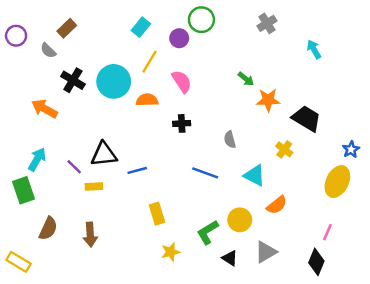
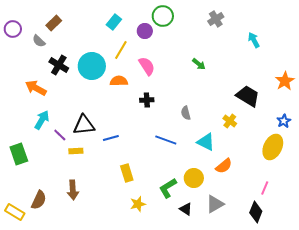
orange star: (268, 100) -> (285, 81), moved, turned -30
cyan arrow: (37, 159) -> (42, 120), moved
brown semicircle: (48, 229) -> (39, 200), moved

